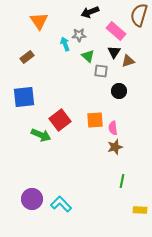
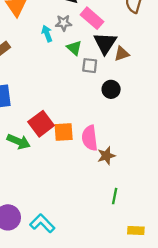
pink rectangle: (116, 31) -> (92, 18), moved
black triangle: (114, 52) -> (105, 43), size x1.5
orange square: (95, 120) -> (64, 132), moved
pink semicircle: (113, 128) -> (90, 138), moved, size x1.5

